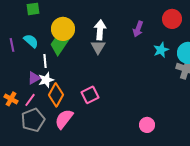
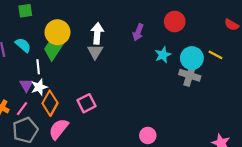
purple triangle: (34, 78) -> (26, 85), turned -32

